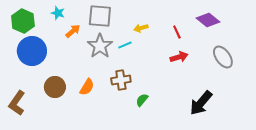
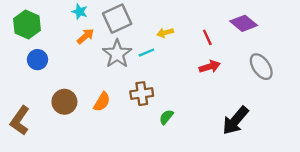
cyan star: (58, 13) -> (80, 12), moved
gray square: (100, 16) -> (117, 19), turned -30
blue circle: (32, 51) -> (37, 60), size x0.6

